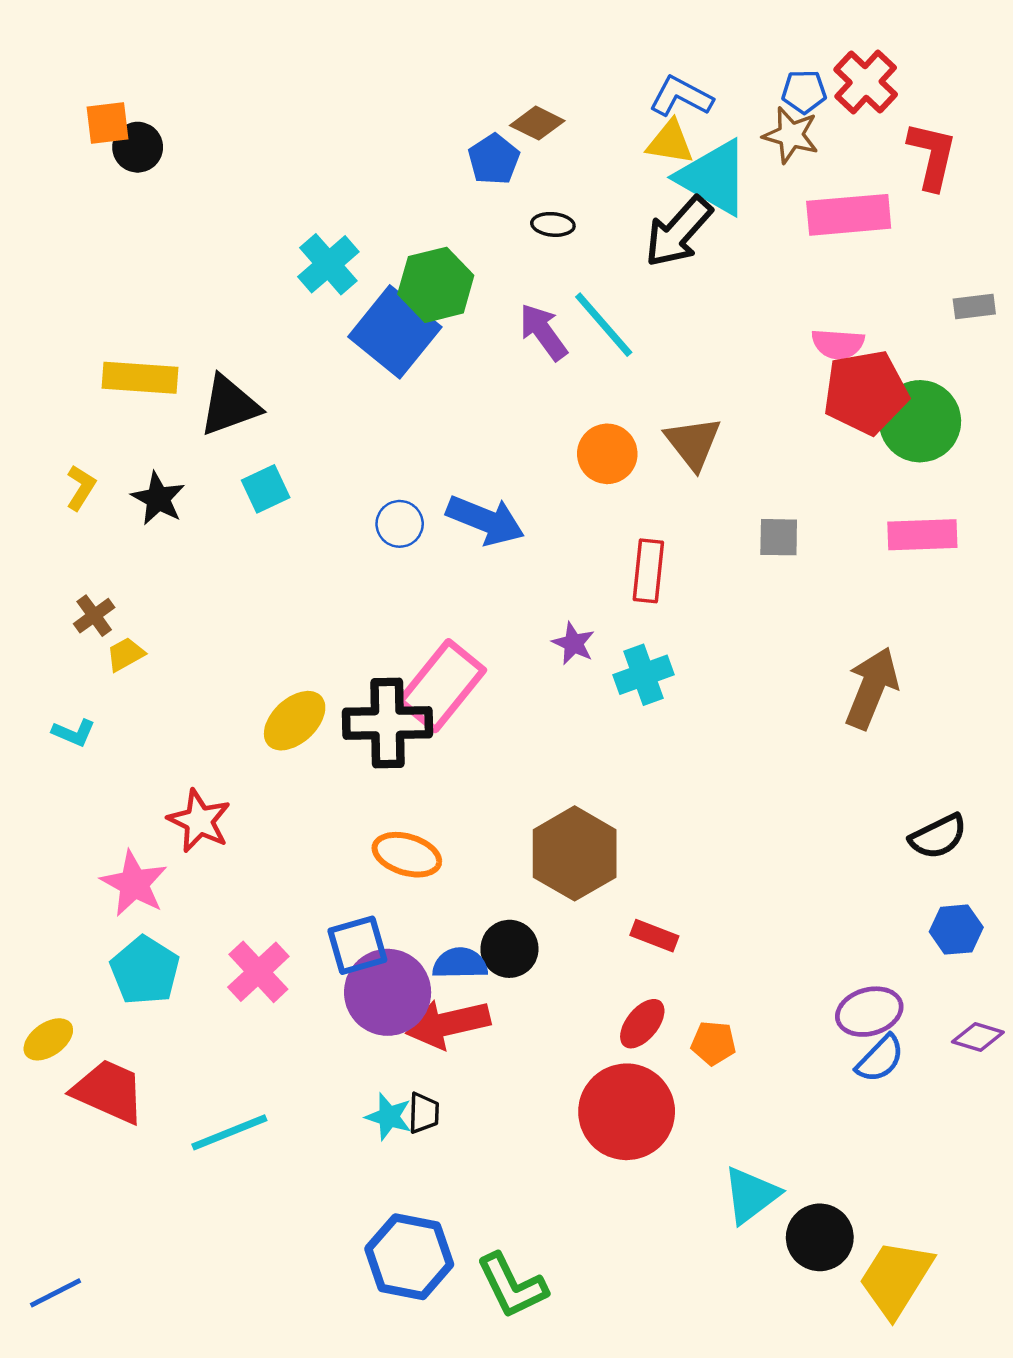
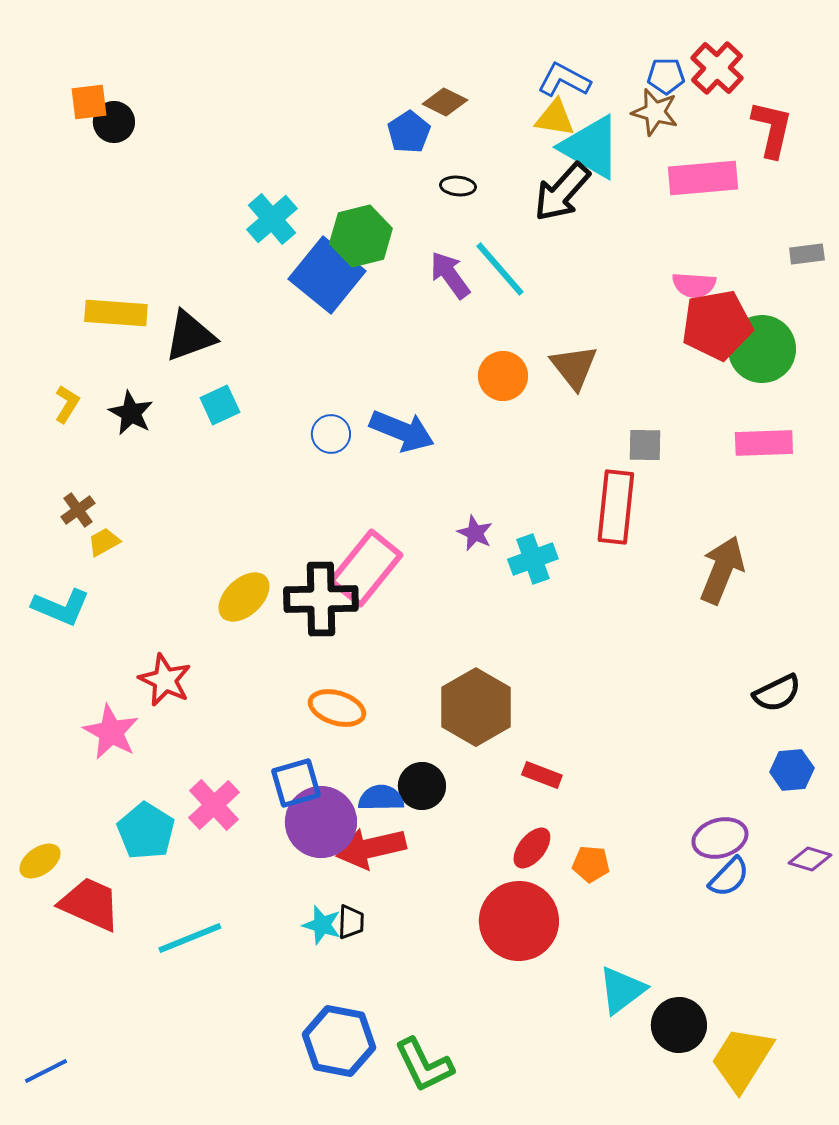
red rectangle: (648, 571) -> (616, 507), moved, size x1.4
cyan L-shape: (74, 733) -> (61, 607), size x1.6
cyan pentagon: (145, 971) -> (146, 831), moved

